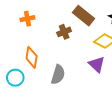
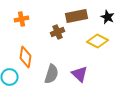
brown rectangle: (83, 16) -> (76, 16), turned -50
purple triangle: (97, 64) -> (80, 74), moved

